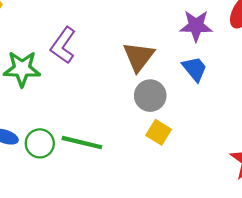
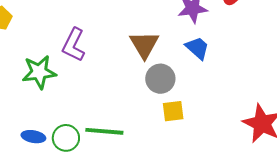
yellow square: (159, 132) -> (173, 111), turned -30

